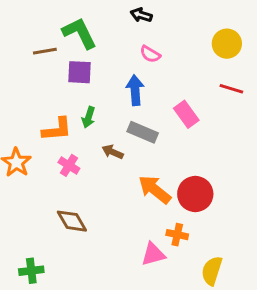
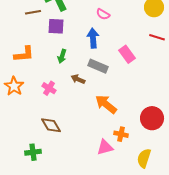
orange L-shape: (57, 129) -> (24, 54), moved
red circle: (195, 194) -> (152, 118), moved
green cross: (31, 271) -> (33, 152), moved

